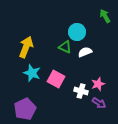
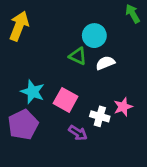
yellow arrow: (26, 47) -> (19, 26), moved
purple arrow: (99, 103) -> (78, 133), moved
purple pentagon: (25, 109) -> (23, 125), moved

